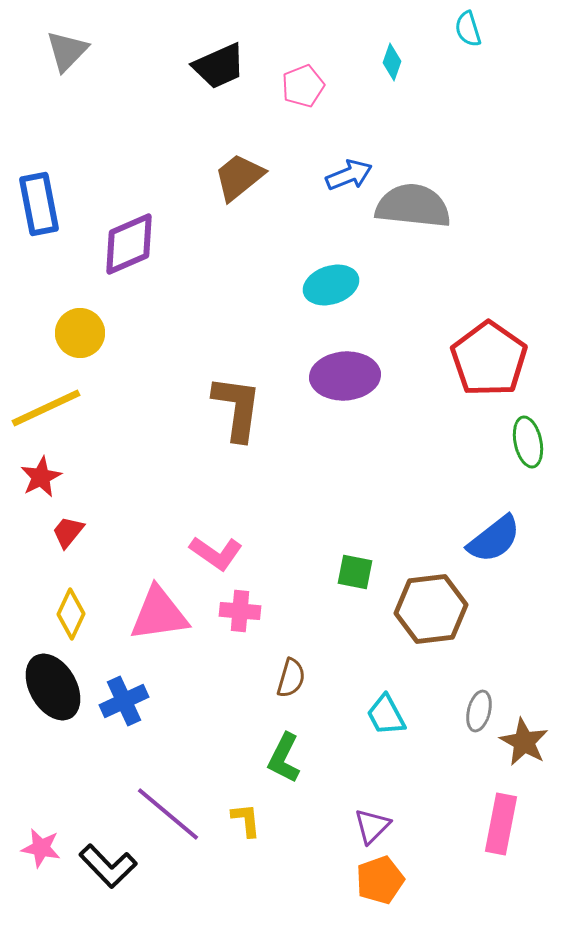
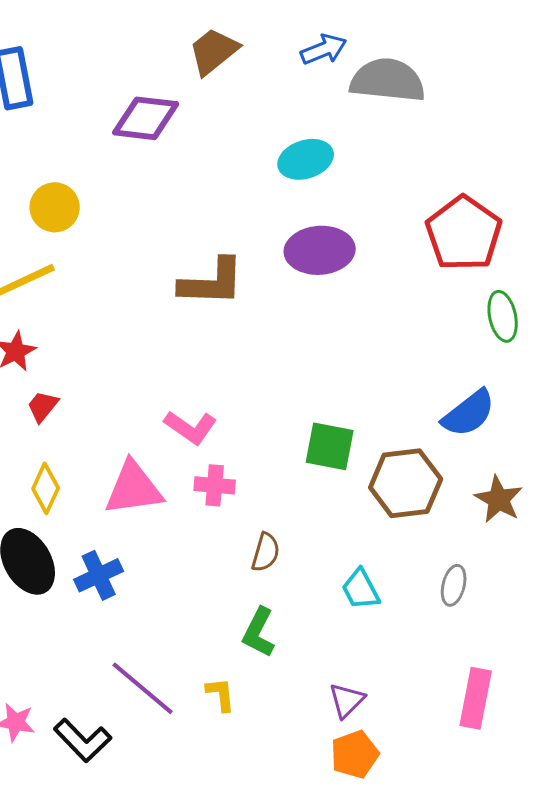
purple diamond: (129, 244) -> (146, 118), moved, turned 30
brown L-shape: (237, 408) -> (212, 282), turned 84
green square: (355, 572) -> (330, 446), size x1.4
brown star: (524, 742) -> (499, 499), moved

